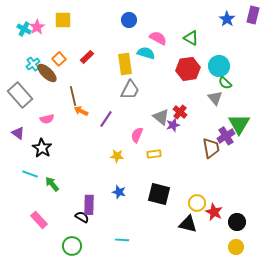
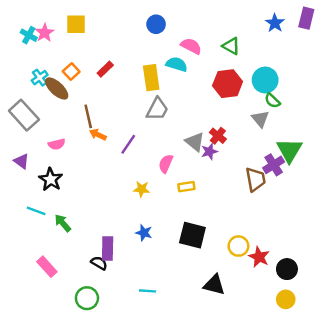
black triangle: (188, 224) -> (214, 285), moved

